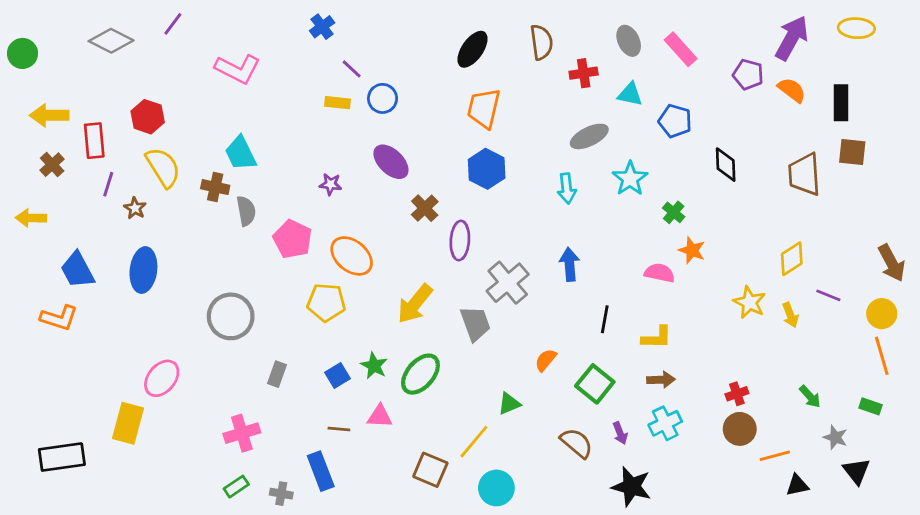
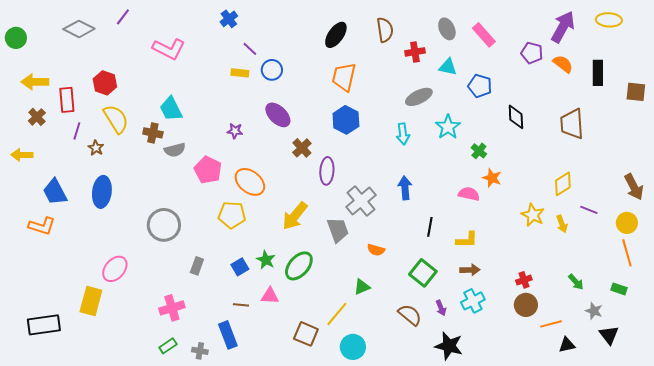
brown square: (852, 152) -> (636, 92), moved
gray semicircle: (246, 211) -> (175, 150), turned 85
orange semicircle: (546, 360) -> (376, 250), moved, turned -114

